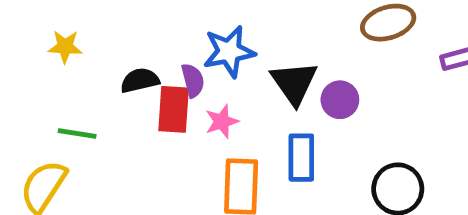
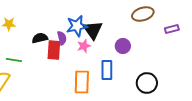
black triangle: (294, 83) -> (93, 30), moved
pink star: (222, 121) -> (84, 46), moved

